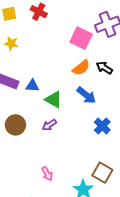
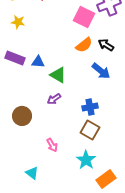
blue arrow: (86, 95) -> (101, 71), moved
brown circle: (15, 125) -> (22, 116), moved
blue cross: (102, 126) -> (90, 107), moved, turned 35
brown square: (102, 173) -> (90, 130), moved

